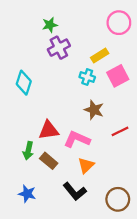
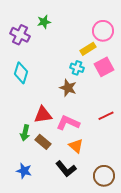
pink circle: (119, 23) -> (103, 31), moved
purple cross: (59, 48) -> (20, 35), moved, turned -36
brown star: (94, 110) -> (68, 88), moved
orange triangle: (86, 165) -> (76, 146), turned -35

